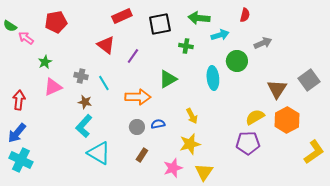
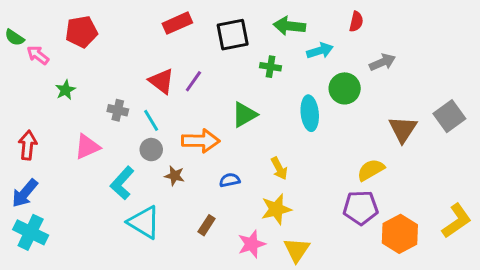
red triangle: (106, 45) -> (161, 81), moved
pink triangle: (53, 87) -> (87, 147), moved
brown star: (85, 102) -> (174, 176), moved
orange hexagon: (287, 120) -> (400, 234), moved
gray circle: (137, 127) -> (151, 150), moved

